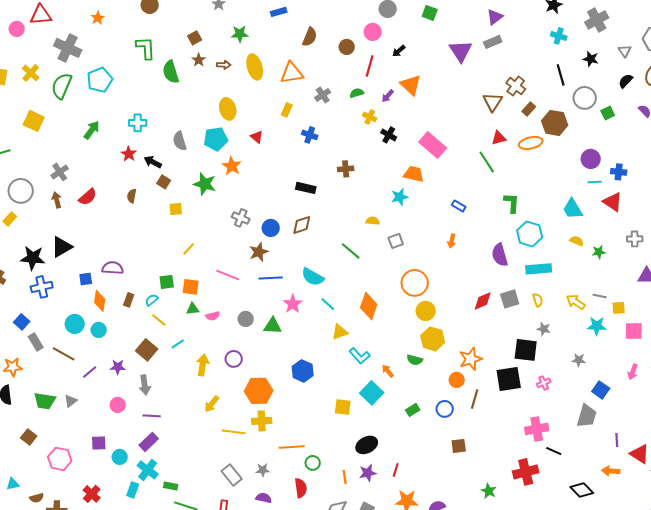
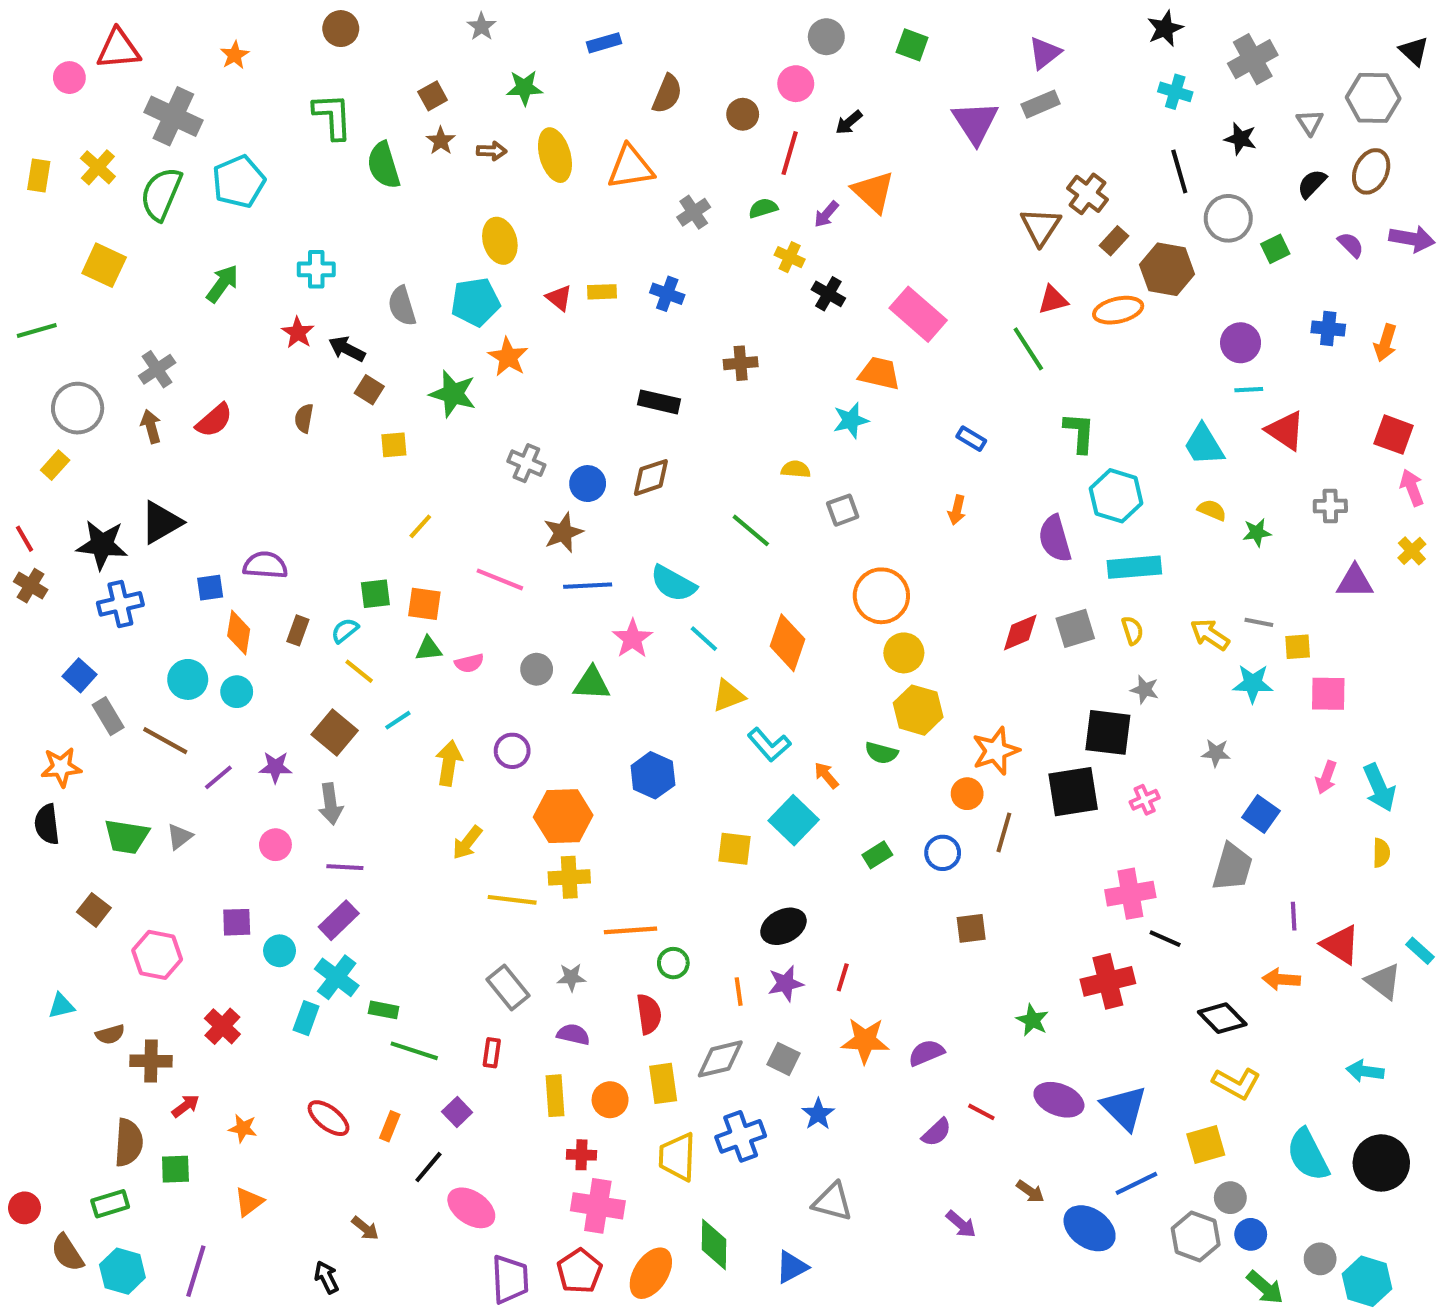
yellow rectangle: (287, 110) -> (602, 292), moved, turned 64
blue cross: (619, 172) -> (1328, 328), moved

